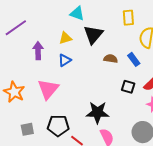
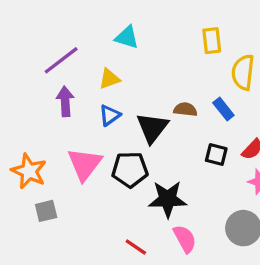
purple line: (16, 28) -> (61, 60), moved
black triangle: (93, 35) -> (152, 128), moved
black pentagon: (58, 126) -> (130, 170), moved
gray square: (27, 129) -> (46, 211), moved

